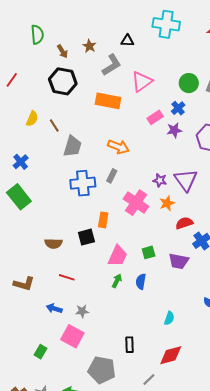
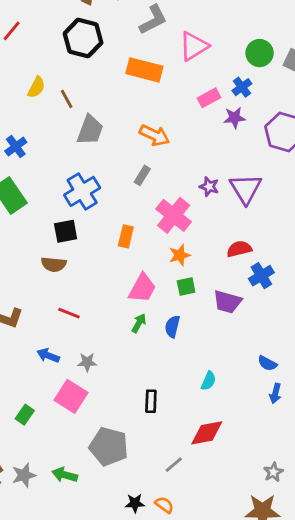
blue cross: (83, 183) -> (82, 191), moved, turned -30
orange star: (167, 203) -> (180, 255), moved
black square: (86, 237) -> (66, 231), moved
black rectangle: (130, 345) -> (151, 401), moved

